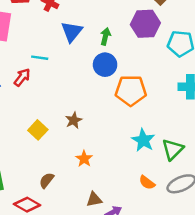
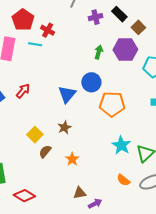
blue triangle: (72, 32) -> (67, 94), moved
green arrow: (105, 36) -> (99, 52), moved
cyan line: (40, 58) -> (35, 44), moved
brown semicircle: (47, 180) -> (45, 151), moved

